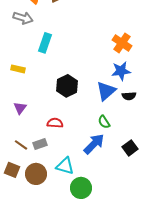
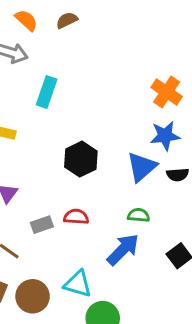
green semicircle: (104, 122) -> (139, 215), turned 128
red semicircle: (55, 123) -> (76, 217), moved
gray rectangle: (40, 144) -> (42, 225), moved

